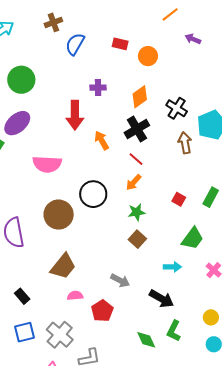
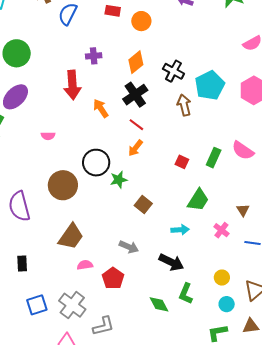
pink semicircle: (47, 164) -> (48, 136), size x0.5
green star: (137, 212) -> (119, 180), moved
black rectangle: (22, 296) -> (22, 263), moved, turned 42

